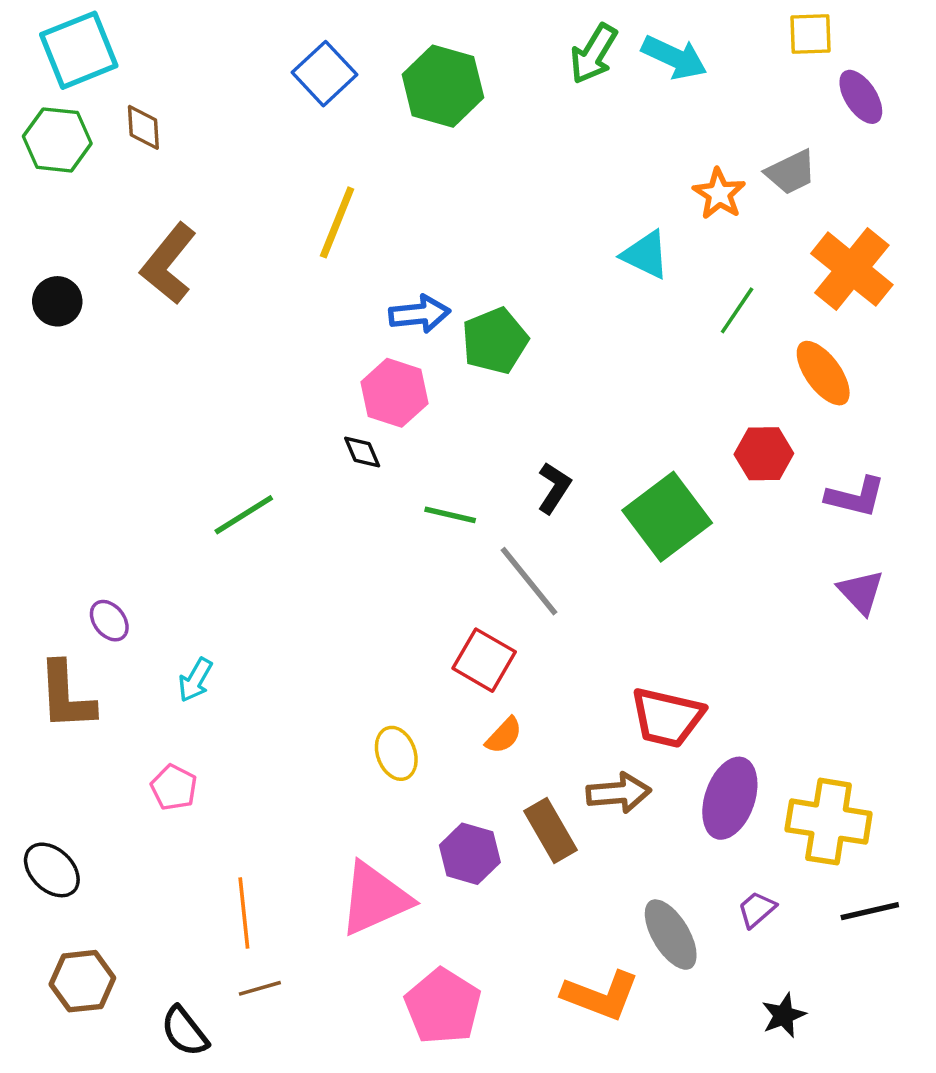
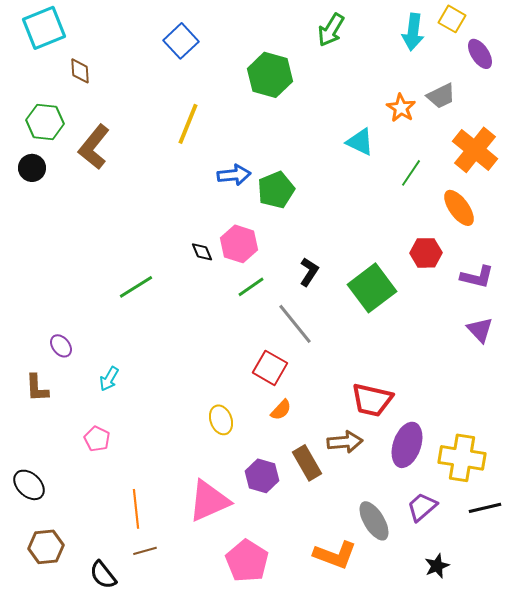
yellow square: (811, 34) -> (452, 19), turned 32
cyan arrow: (674, 57) -> (413, 32), moved, turned 72
green hexagon: (443, 86) -> (270, 75), moved
green hexagon: (57, 140) -> (45, 122), moved
pink hexagon: (394, 393) -> (239, 244), moved
green line: (450, 515) -> (251, 287), turned -48
brown L-shape: (66, 696) -> (37, 388), size x0.7
purple trapezoid: (757, 909) -> (422, 507), size x1.4

